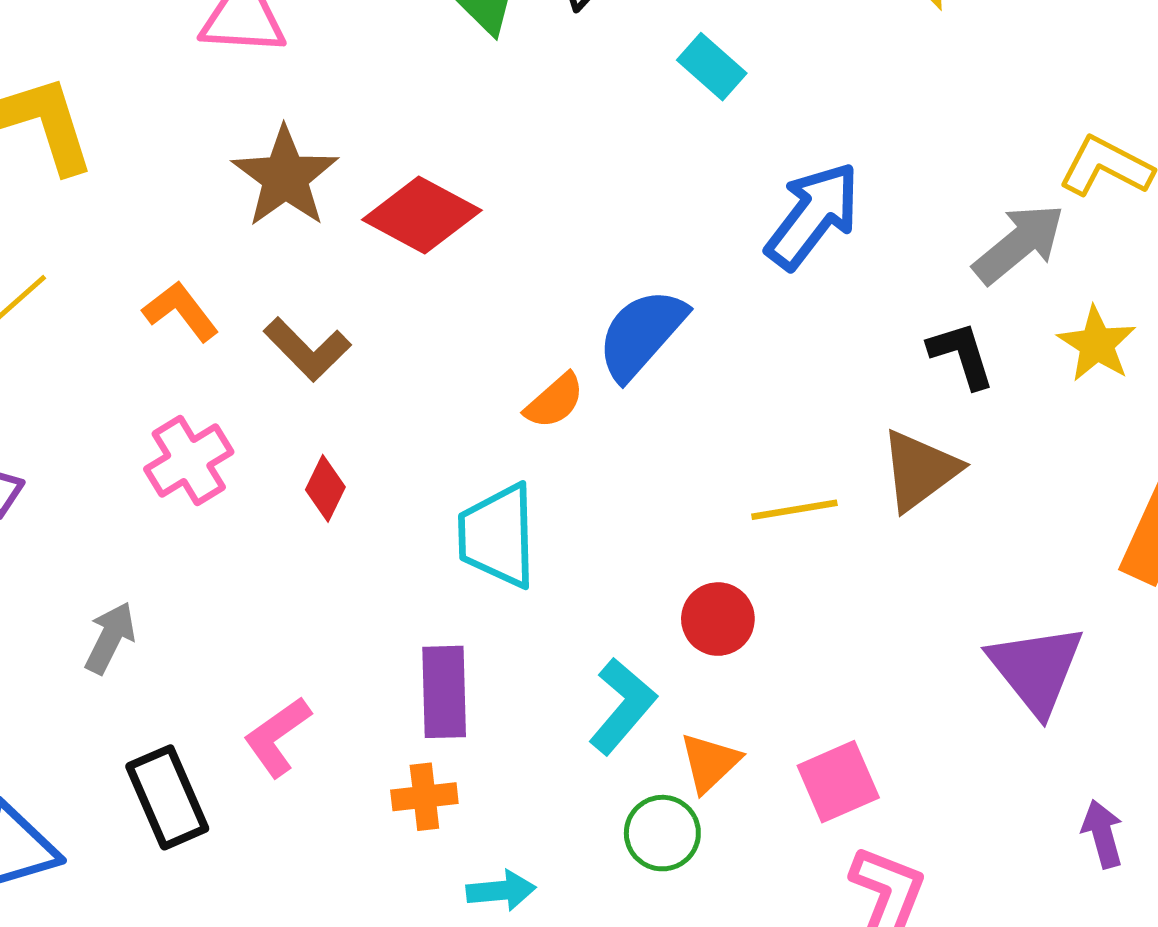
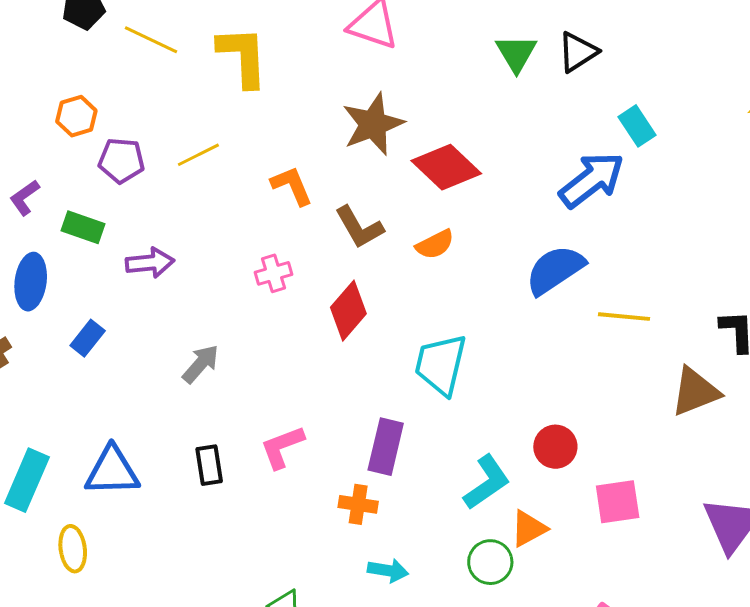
blue arrow: (813, 216) -> (592, 180), moved
orange semicircle: (555, 401) -> (435, 244), moved
pink cross: (189, 460) -> (273, 273), size x0.7
red diamond: (325, 488) -> (348, 311), size x1.5
yellow line: (794, 510) -> (624, 317), moved
pink square: (838, 782) -> (618, 502), moved
black rectangle: (167, 797) -> (209, 465), size x0.7

